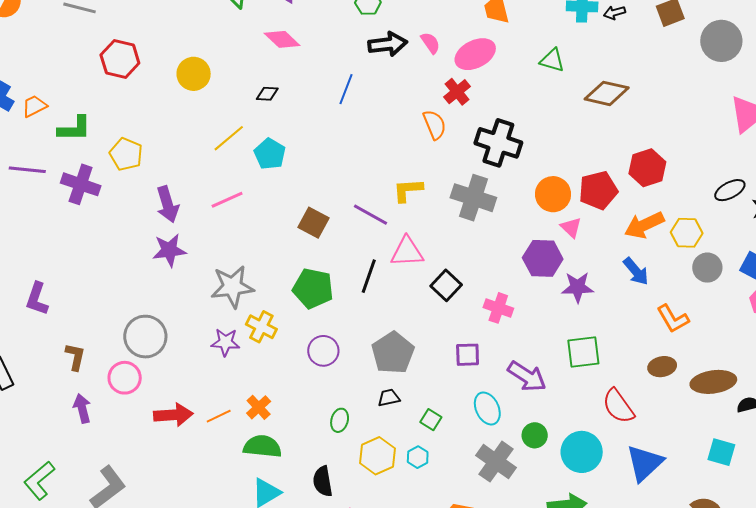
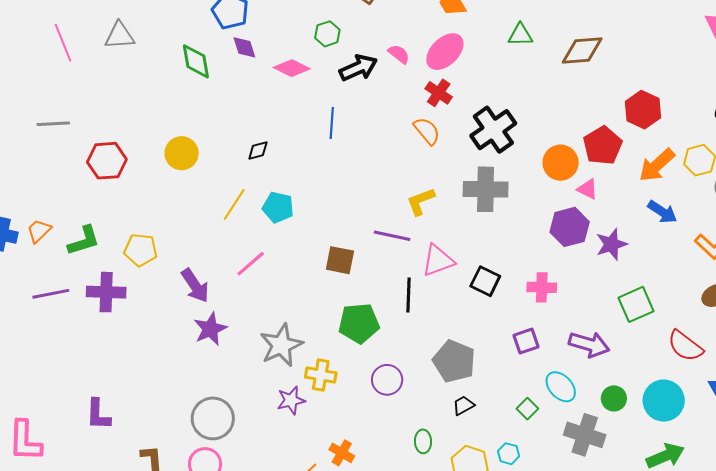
pink diamond: (282, 39) -> (292, 68), moved
black cross: (498, 143) -> (493, 130), turned -36
green square: (431, 420) -> (527, 409), moved, turned 30

